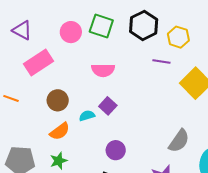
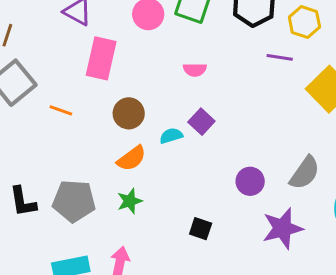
pink rectangle: (39, 63) -> (101, 58), turned -44
pink semicircle: (103, 70) -> (195, 70), size x0.7
purple circle: (116, 150) -> (250, 181), moved

